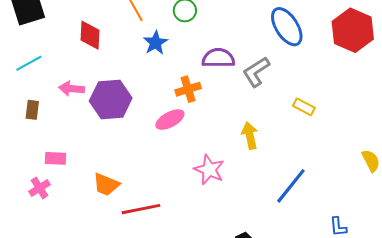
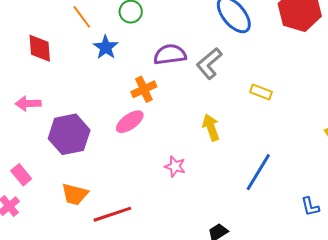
purple hexagon: (111, 100) -> (69, 134), moved
pink rectangle: (56, 158) -> (21, 175), turned 55
pink star: (209, 170) -> (175, 166), size x0.7

